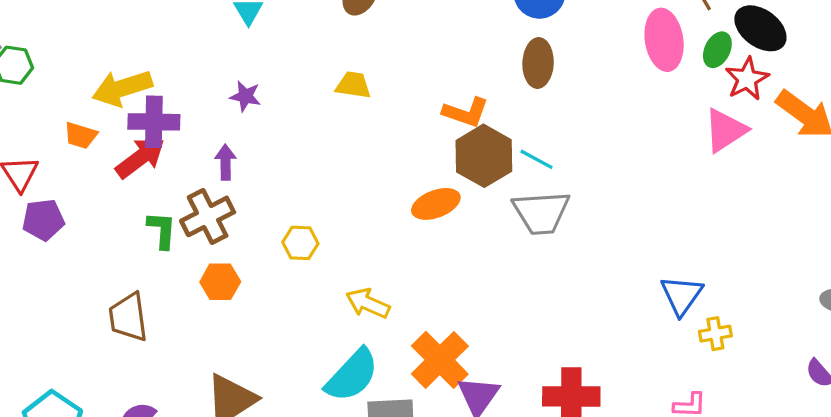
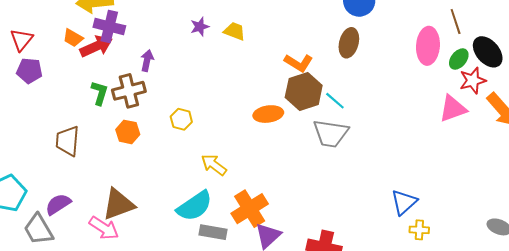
purple star: (245, 96) -> (200, 27), moved, turned 30
orange trapezoid: (81, 135) -> (73, 38), moved

